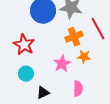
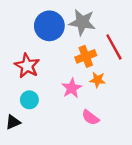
pink semicircle: (78, 89) -> (90, 117), turned 126
black triangle: (43, 93) -> (13, 122), moved

